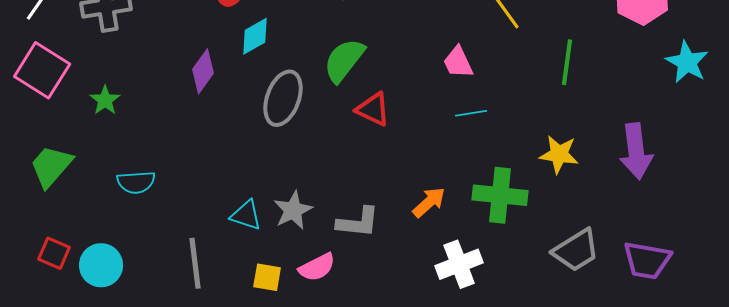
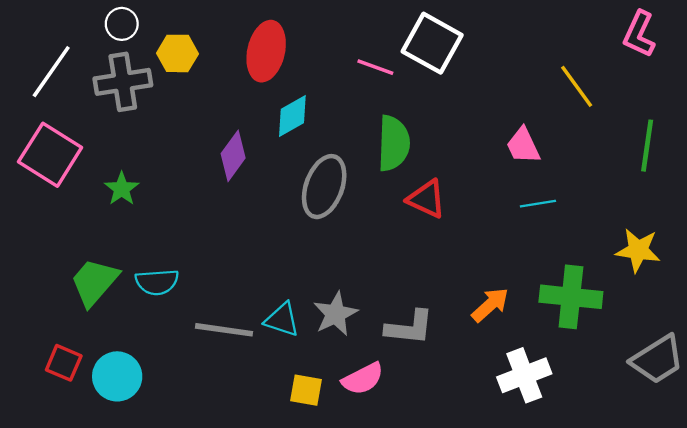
green semicircle: (344, 60) -> (394, 143), turned 144
green trapezoid: (51, 166) -> (94, 282), moved
gray line: (195, 263) -> (224, 330), moved, turned -75

